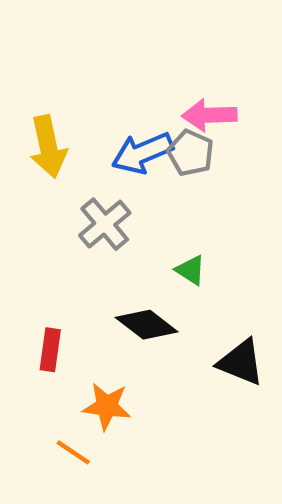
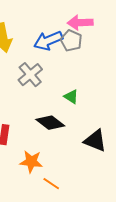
orange line: (73, 452) -> (51, 184), moved

